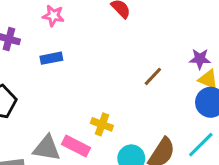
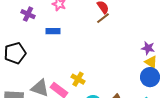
brown line: (153, 76) -> (103, 18), moved

